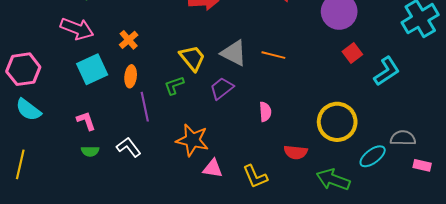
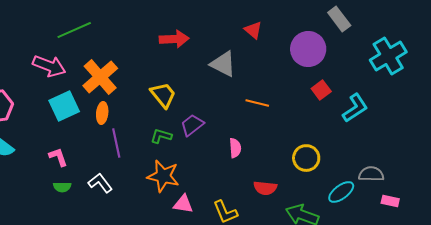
orange cross: (129, 40) -> (100, 77), size x1.8
gray triangle: (234, 53) -> (223, 64), moved
orange line: (273, 55) -> (257, 103), moved
green L-shape: (174, 85) -> (161, 136), moved, turned 35
yellow circle: (337, 122) -> (306, 158), size x0.7

